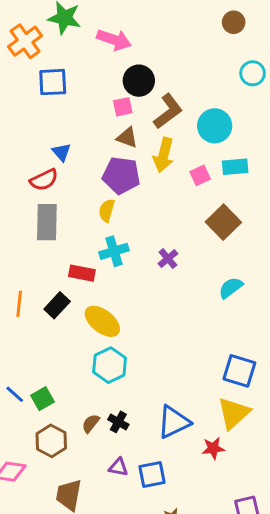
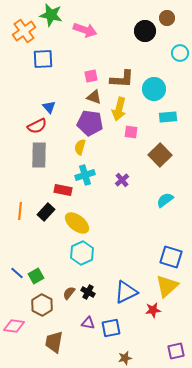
black circle: (139, 81) -> (145, 31), moved
brown L-shape: (168, 111) -> (122, 79), turned 40
pink square: (200, 175) -> (131, 132), moved, turned 32

